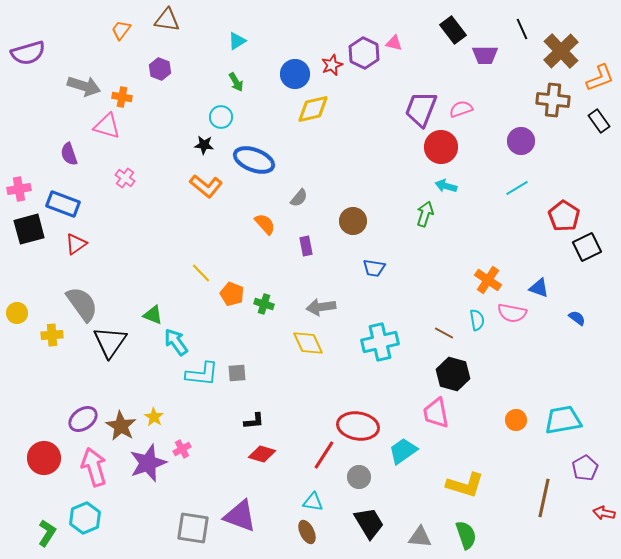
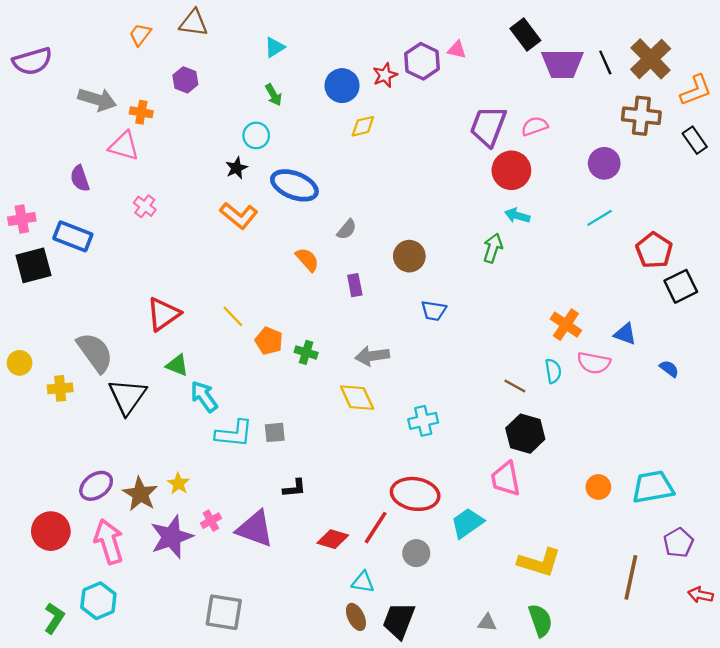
black line: (522, 29) -> (605, 62), moved
purple trapezoid: (485, 55) -> (562, 64), size x1.4
yellow diamond: (313, 109) -> (363, 126), size x0.7
black star: (204, 145) -> (236, 168), turned -30
red triangle: (76, 244) -> (163, 314), moved, size x1.4
cyan cross: (380, 342) -> (423, 421), moved, size x0.7
red diamond: (262, 454) -> (333, 539), moved
purple triangle: (240, 516) -> (255, 529), moved
black trapezoid: (369, 523) -> (399, 620), moved, turned -128
gray triangle: (420, 537) -> (487, 623), size x0.7

